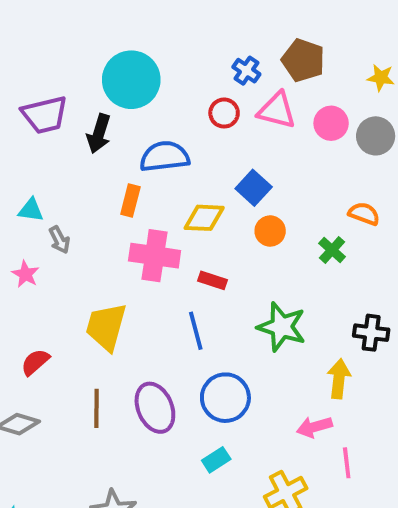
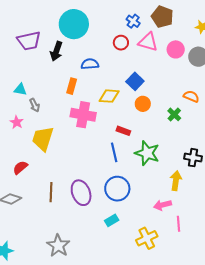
blue semicircle: (165, 156) -> (90, 64), size x0.7
red rectangle: (212, 280) -> (123, 131), moved
yellow trapezoid: (106, 327) -> (43, 139), moved
blue line: (196, 331) -> (114, 152), moved

